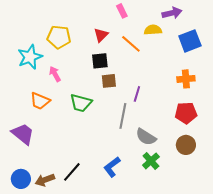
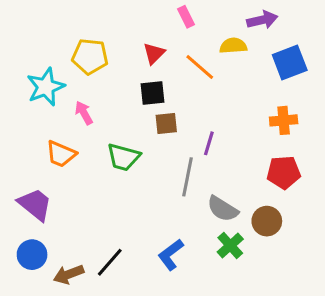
brown circle: (186, 145) -> (267, 221), moved
blue circle: (21, 179) -> (32, 255), moved

